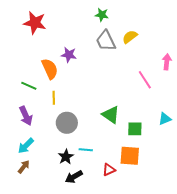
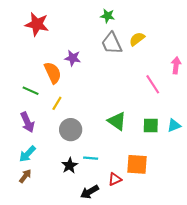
yellow line: (54, 98) -> (57, 103), turned 32
green square: (135, 129) -> (151, 125), moved
black arrow: (74, 177) -> (90, 192), moved

